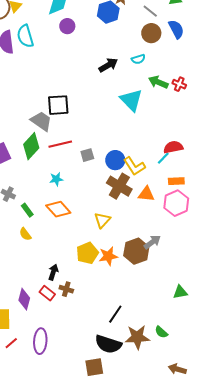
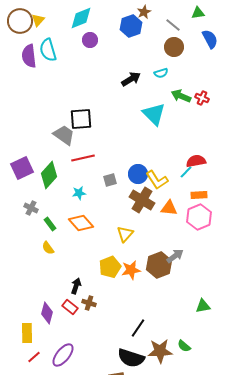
blue semicircle: (176, 29) -> (210, 39), moved
green diamond: (31, 146) -> (49, 175), moved
gray square: (87, 155) -> (110, 180), moved
purple ellipse: (40, 341) -> (63, 355), turned 35

